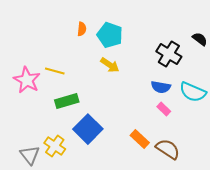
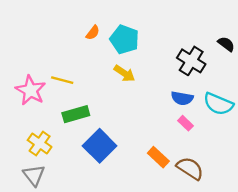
orange semicircle: (82, 29) -> (93, 33), turned 32
yellow cross: (55, 146) -> (40, 144), moved

